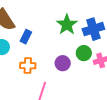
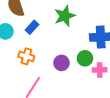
green star: (67, 25) -> (65, 16), moved

